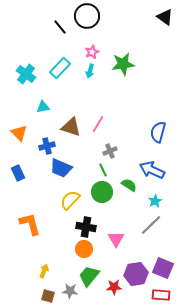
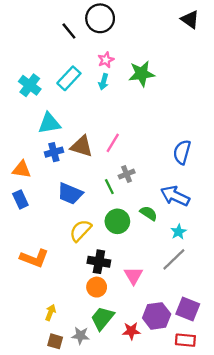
cyan triangle: (43, 107) -> (49, 123), size x1.5
orange triangle: (19, 133) -> (22, 169), moved, turned -36
blue cross: (47, 146) -> (54, 152), moved
green line: (103, 170) -> (109, 187), moved
orange L-shape: (30, 224) -> (34, 258), turned 125

